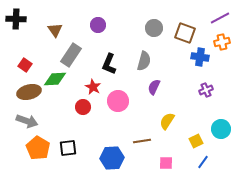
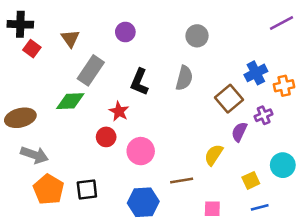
brown square: (185, 33) -> (229, 99), moved, turned 30
orange cross: (222, 42) -> (284, 86), moved
blue cross: (200, 57) -> (256, 73), turned -36
red square: (25, 65) -> (32, 49), moved
purple semicircle: (154, 87) -> (239, 132), moved
brown ellipse: (29, 92) -> (20, 118), moved
pink circle: (118, 101) -> (141, 151), moved
blue line: (203, 162) -> (260, 207), turned 40

